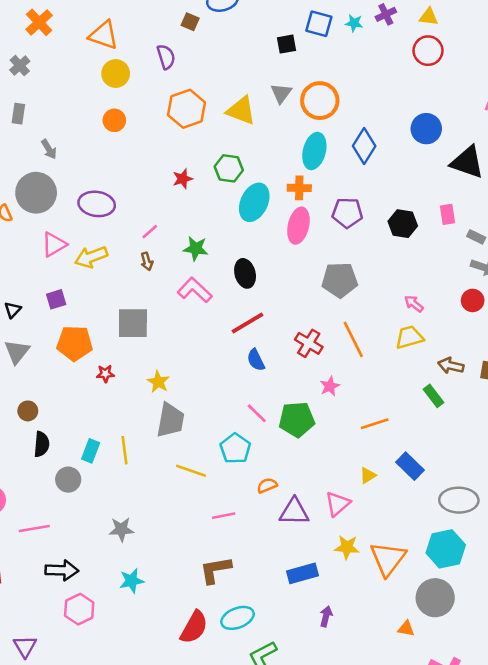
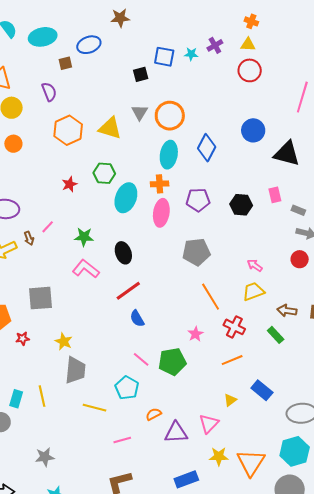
brown square: (190, 22) -> (65, 63), turned -32
brown arrow: (147, 261) -> (29, 238), moved
red cross: (309, 343) -> (234, 327), moved

